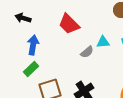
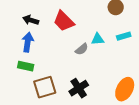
black arrow: (23, 18) -> (31, 20), moved
green rectangle: (31, 69) -> (26, 66), turned 56

